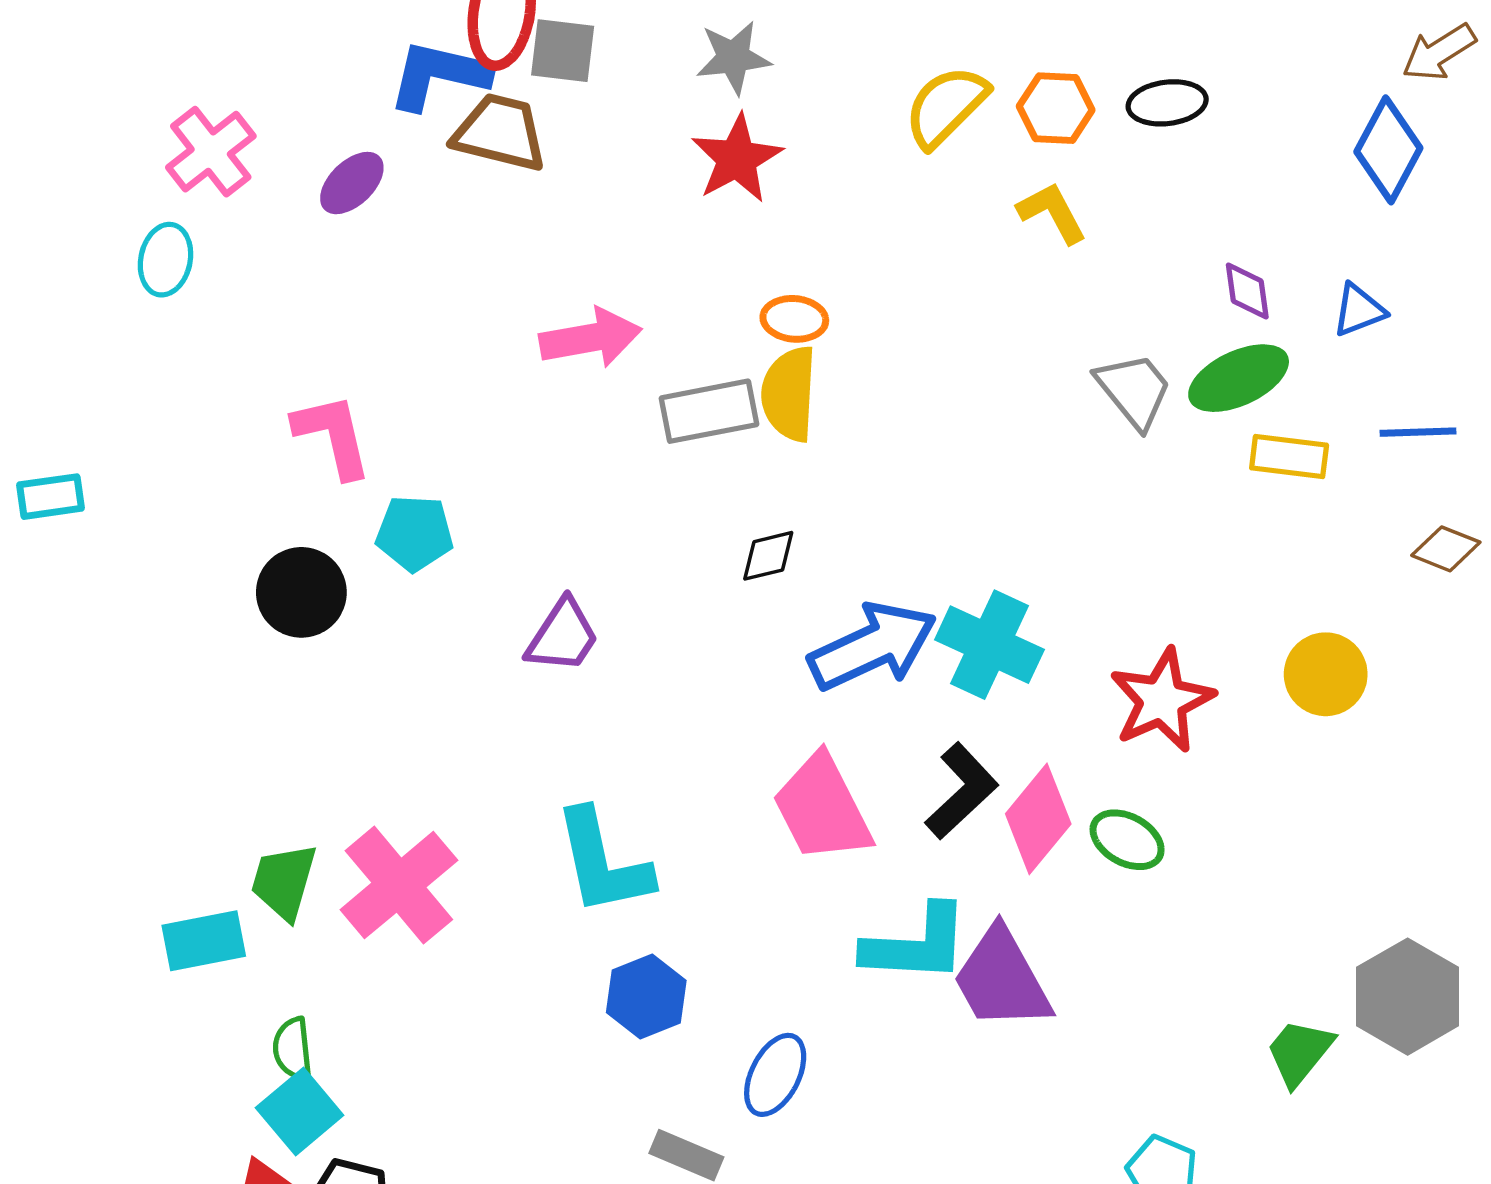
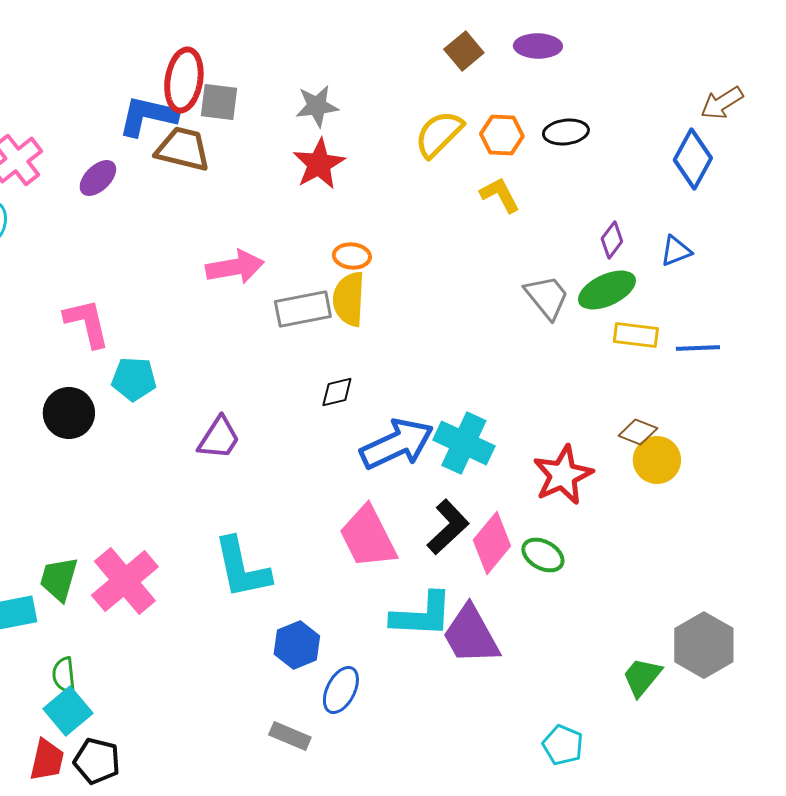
purple diamond: (1247, 291) -> (612, 240), turned 45
blue line: (1418, 432) -> (698, 348), moved
brown diamond: (1446, 549) -> (638, 432), moved
blue hexagon: (646, 997) -> (297, 645), moved

